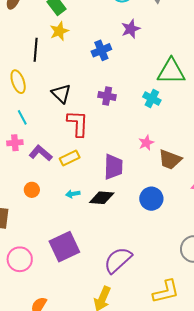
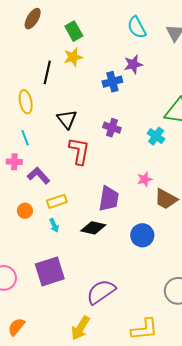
purple star: (131, 29) -> (133, 64), moved
yellow rectangle: (70, 158) -> (57, 201), moved
cyan arrow: (73, 194) -> (54, 225), moved, turned -112

